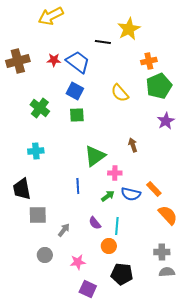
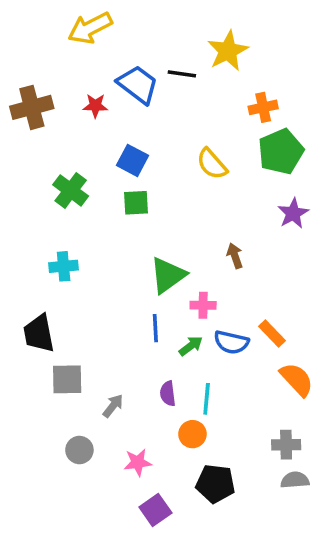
blue trapezoid: (78, 62) -> (138, 84), moved
blue line: (78, 186) -> (155, 328), moved
purple semicircle: (95, 223) -> (168, 394), turned 32
purple square: (88, 289) -> (155, 510), turned 30

